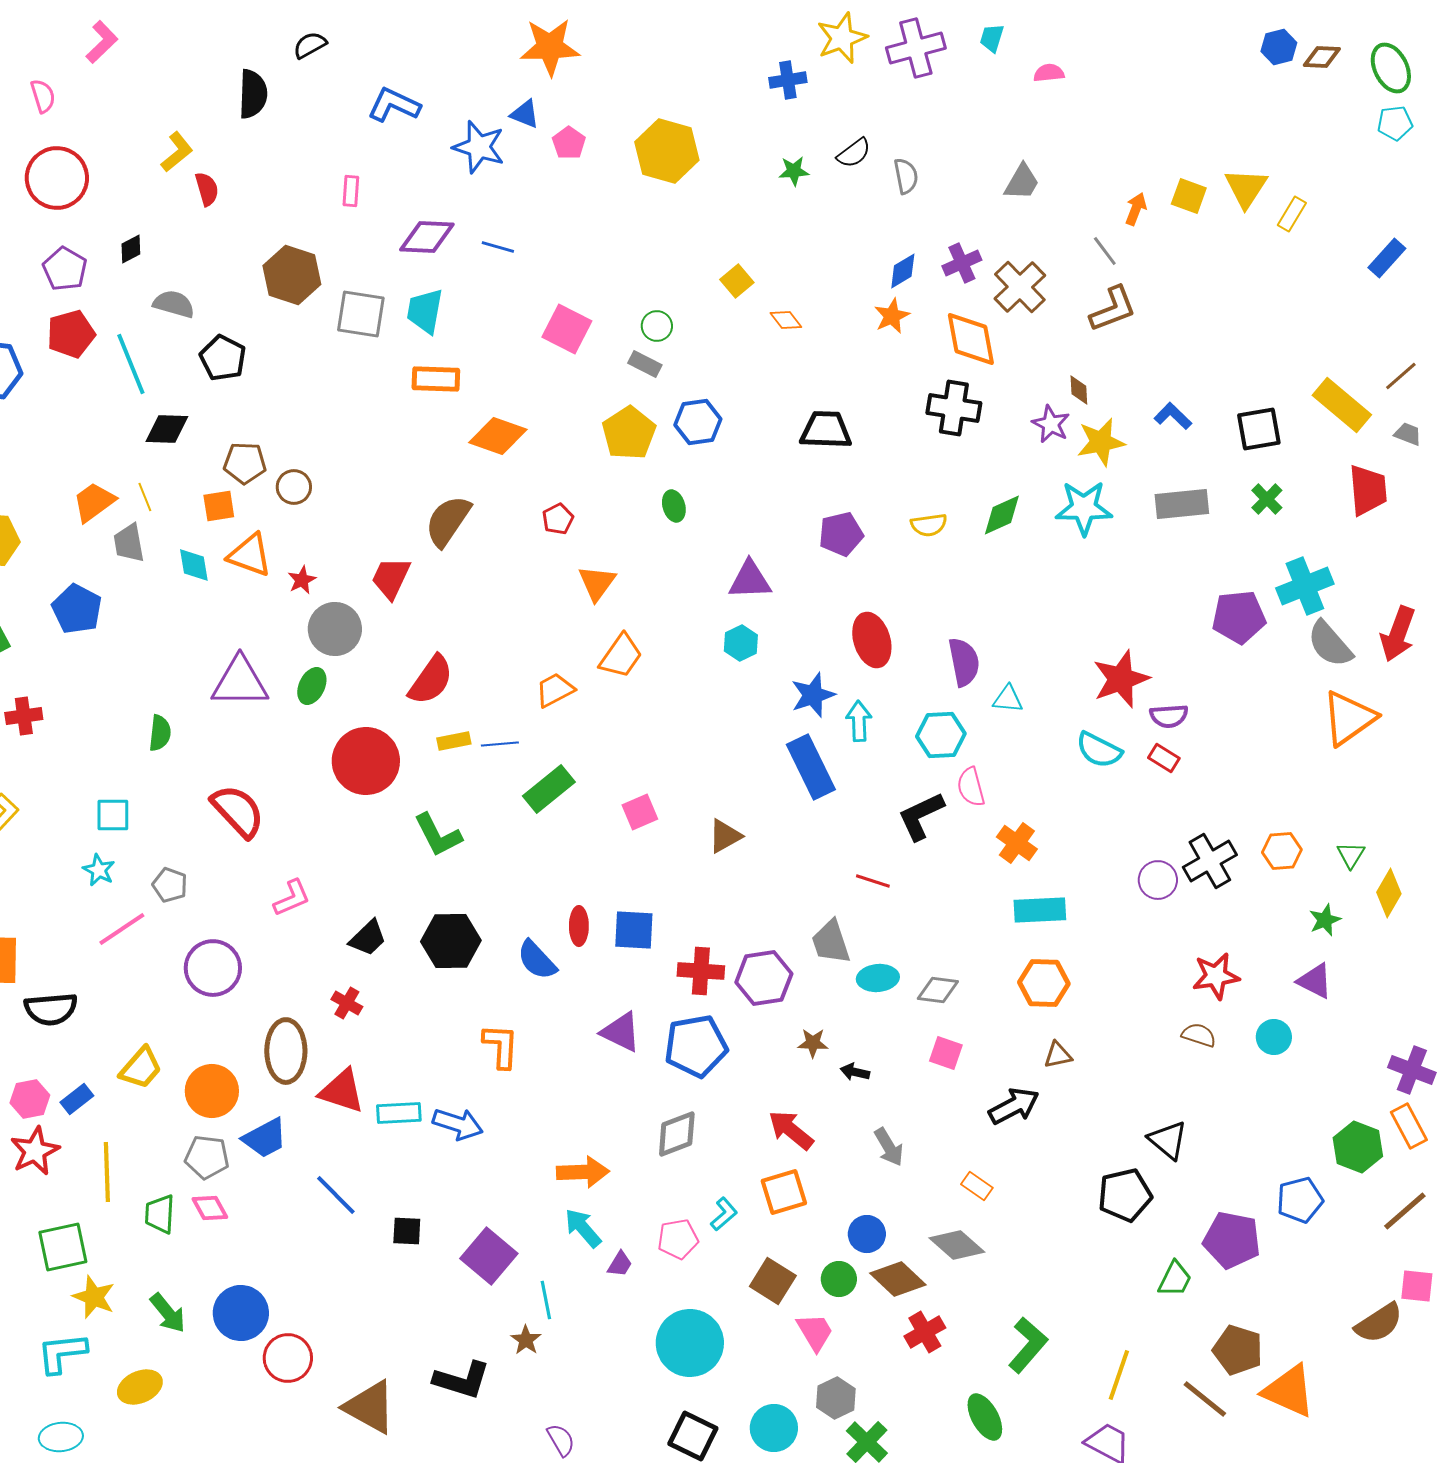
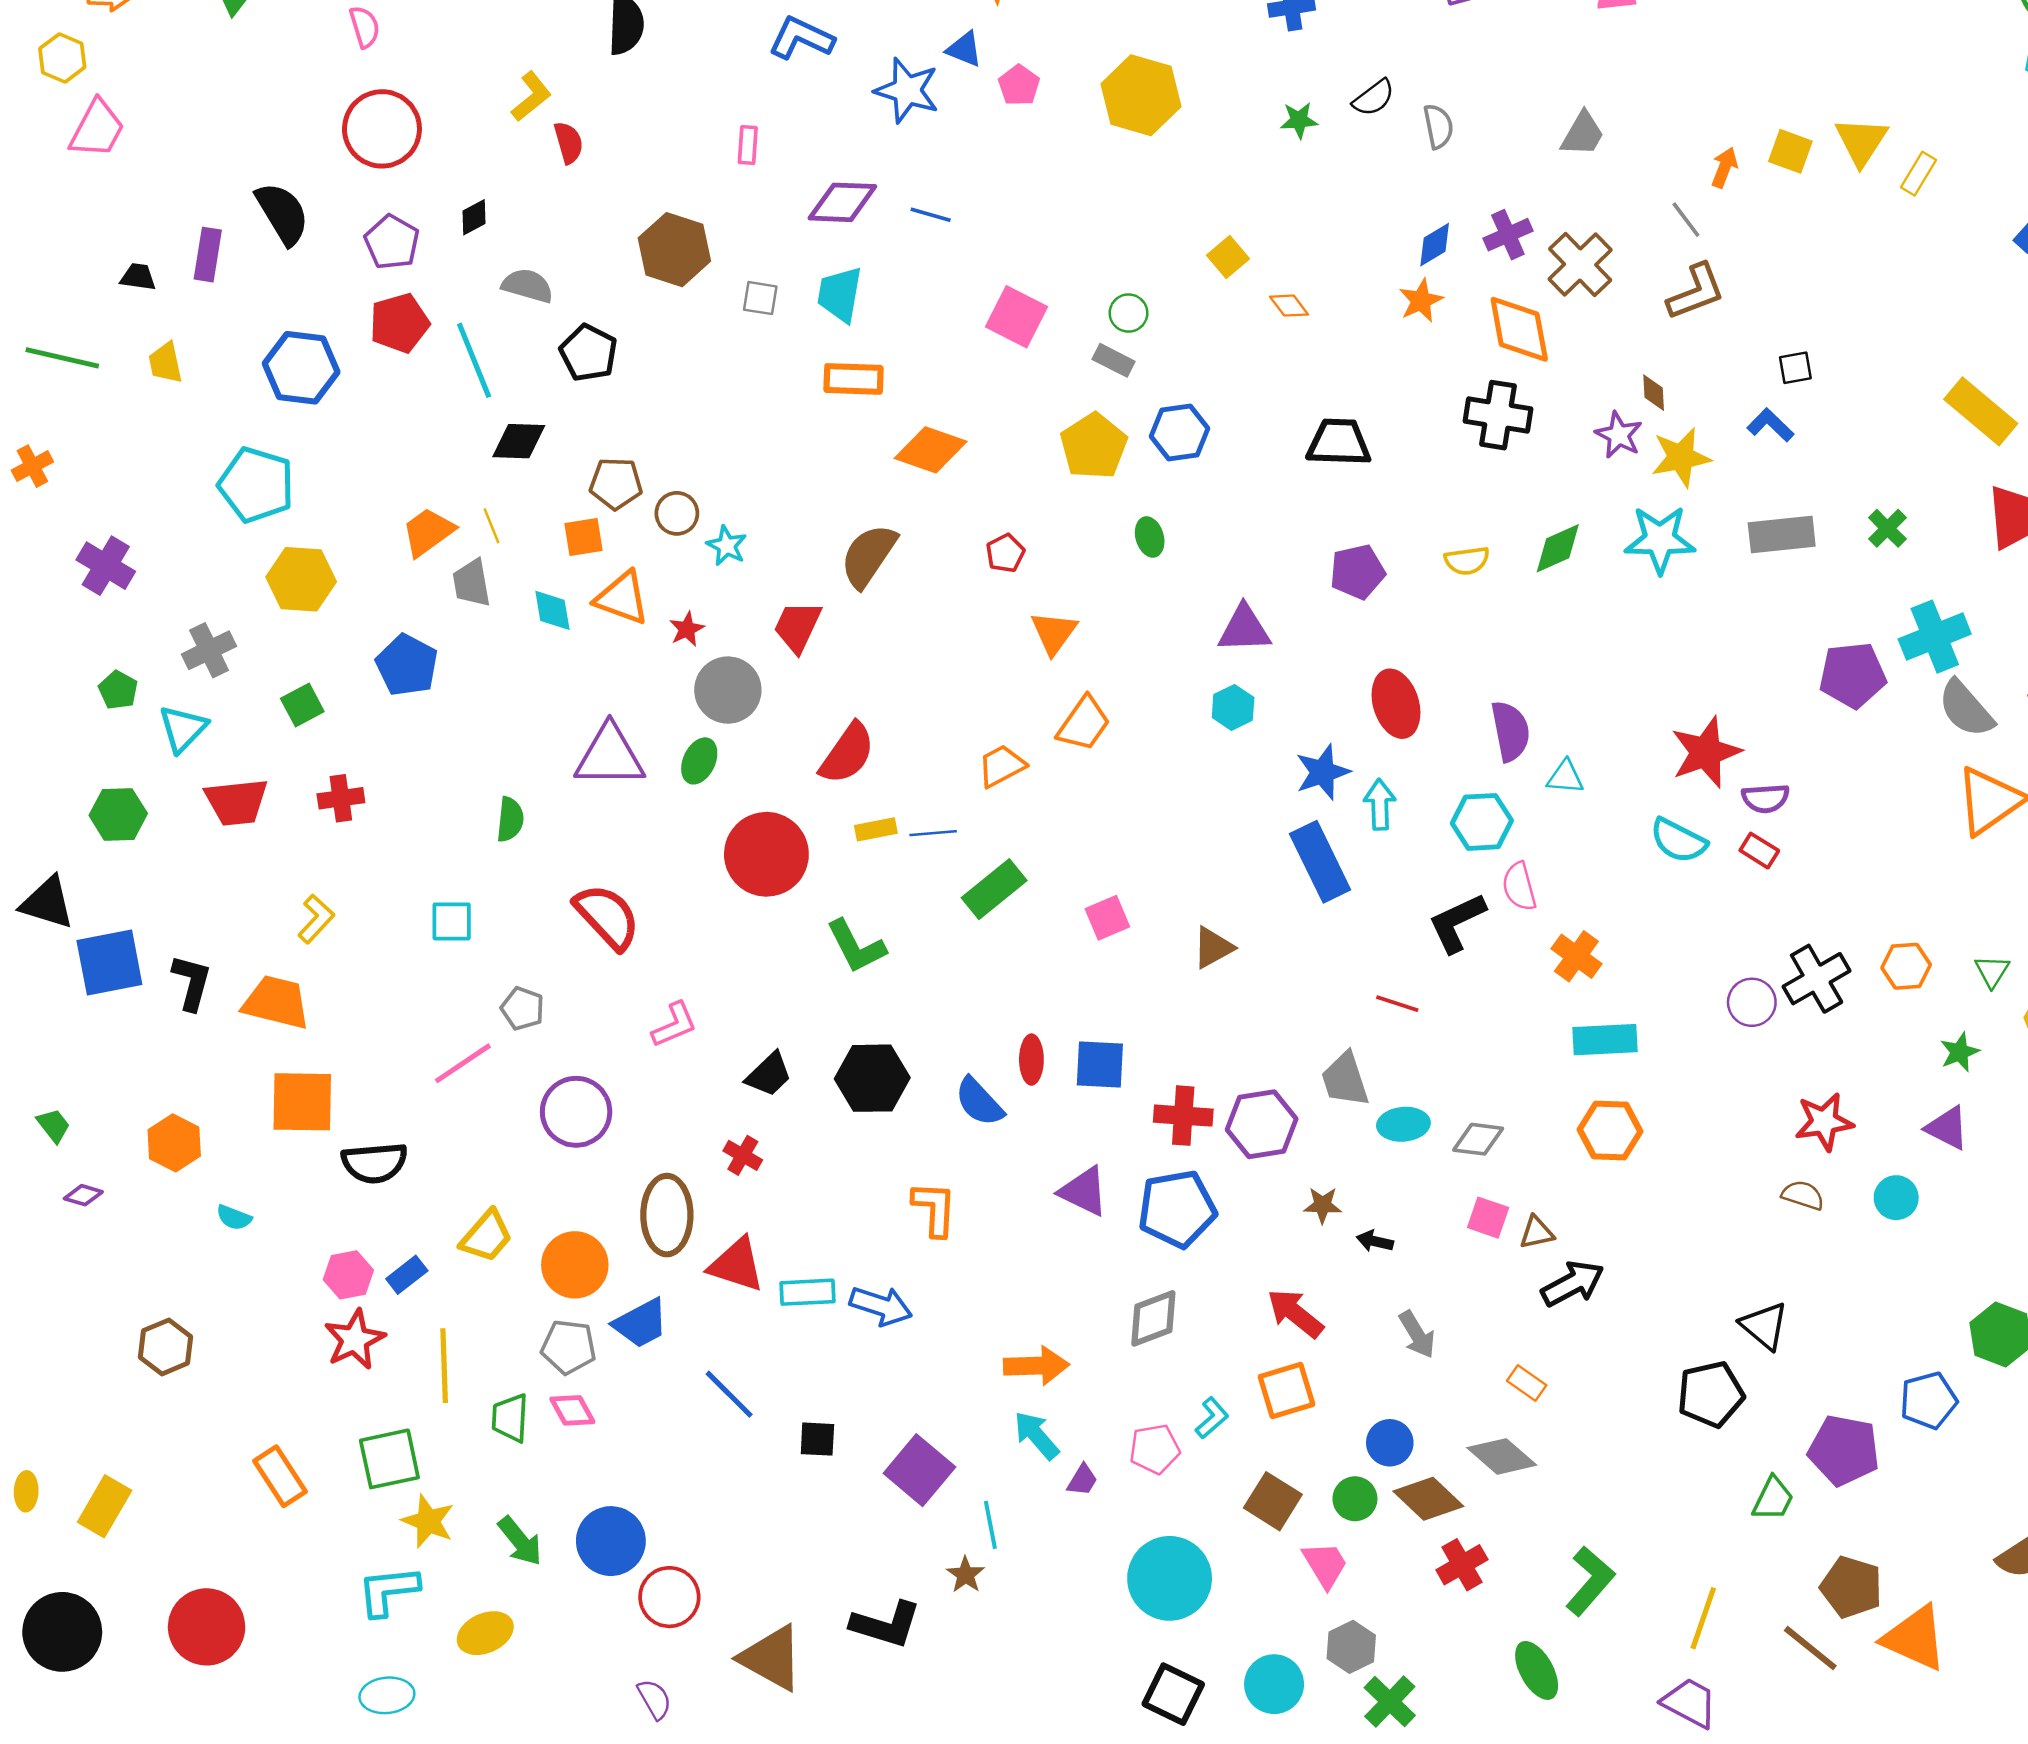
gray square: (361, 314) -> (760, 298), size x0.6
black square: (1259, 429) -> (1795, 368), moved, size x0.6
cyan star: (99, 870) -> (727, 546), moved
brown triangle: (1058, 1055) -> (1537, 1232), moved
purple semicircle: (561, 1440) -> (654, 1699), moved

